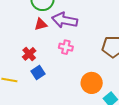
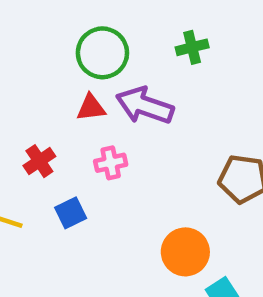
pink cross: (66, 47) -> (111, 163), moved, turned -32
red cross: (29, 54) -> (39, 161), moved

